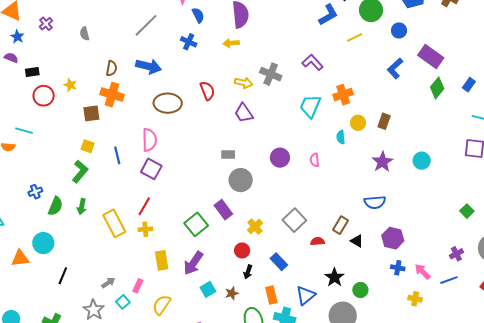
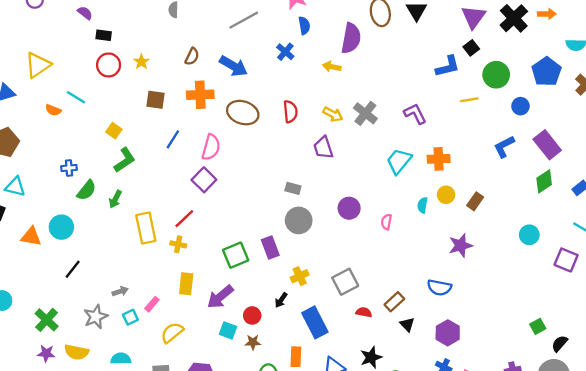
orange cross: (112, 95) -> (200, 95), moved, turned -35
yellow square: (88, 146) -> (114, 131), moved
blue line: (117, 155) -> (173, 139), moved, turned 30
cyan circle: (422, 161) -> (529, 235), moved
red circle: (242, 250) -> (252, 315), moved
blue rectangle: (279, 262) -> (315, 322), size x1.5
black arrow: (248, 272) -> (281, 300), moved
cyan square: (208, 289) -> (228, 330), turned 35

